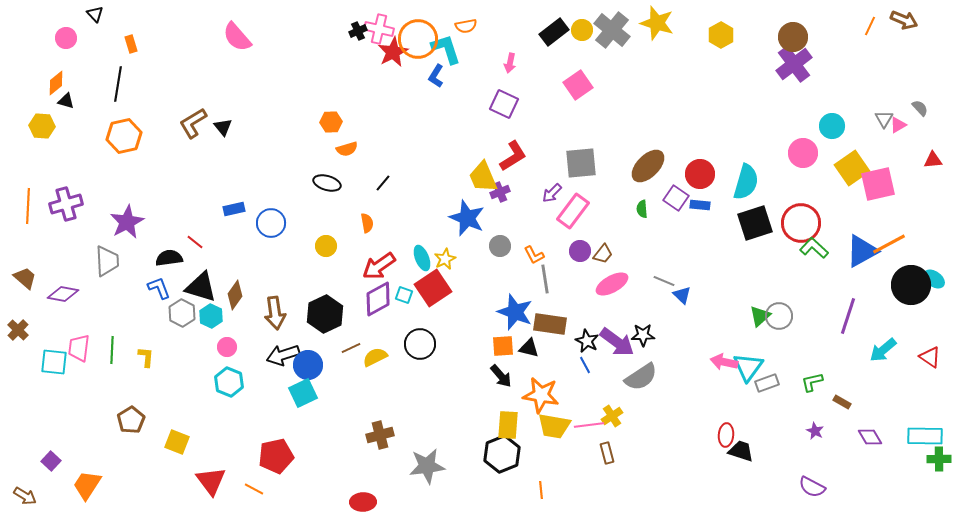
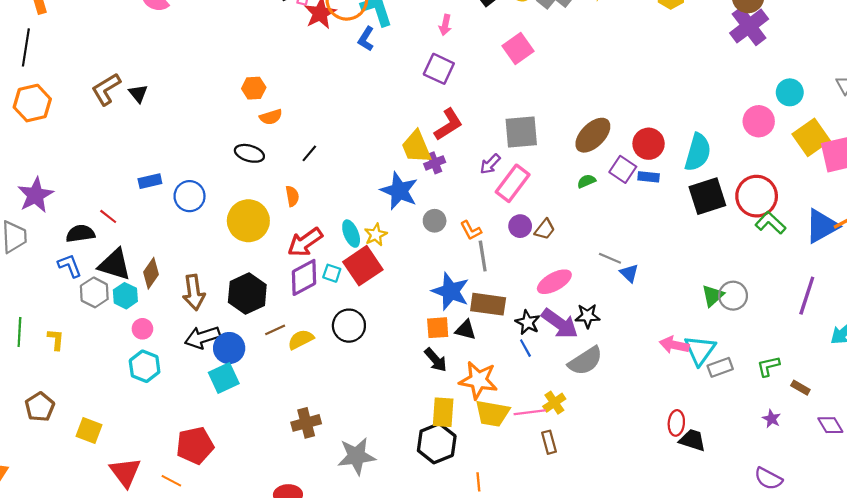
green semicircle: (642, 209) -> (586, 181), turned 72
yellow circle: (326, 246) -> (248, 221), size x1.8
pink ellipse: (612, 284) -> (554, 282), moved

